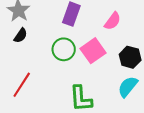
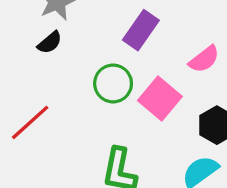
pink square: (93, 51) -> (160, 98), turned -30

